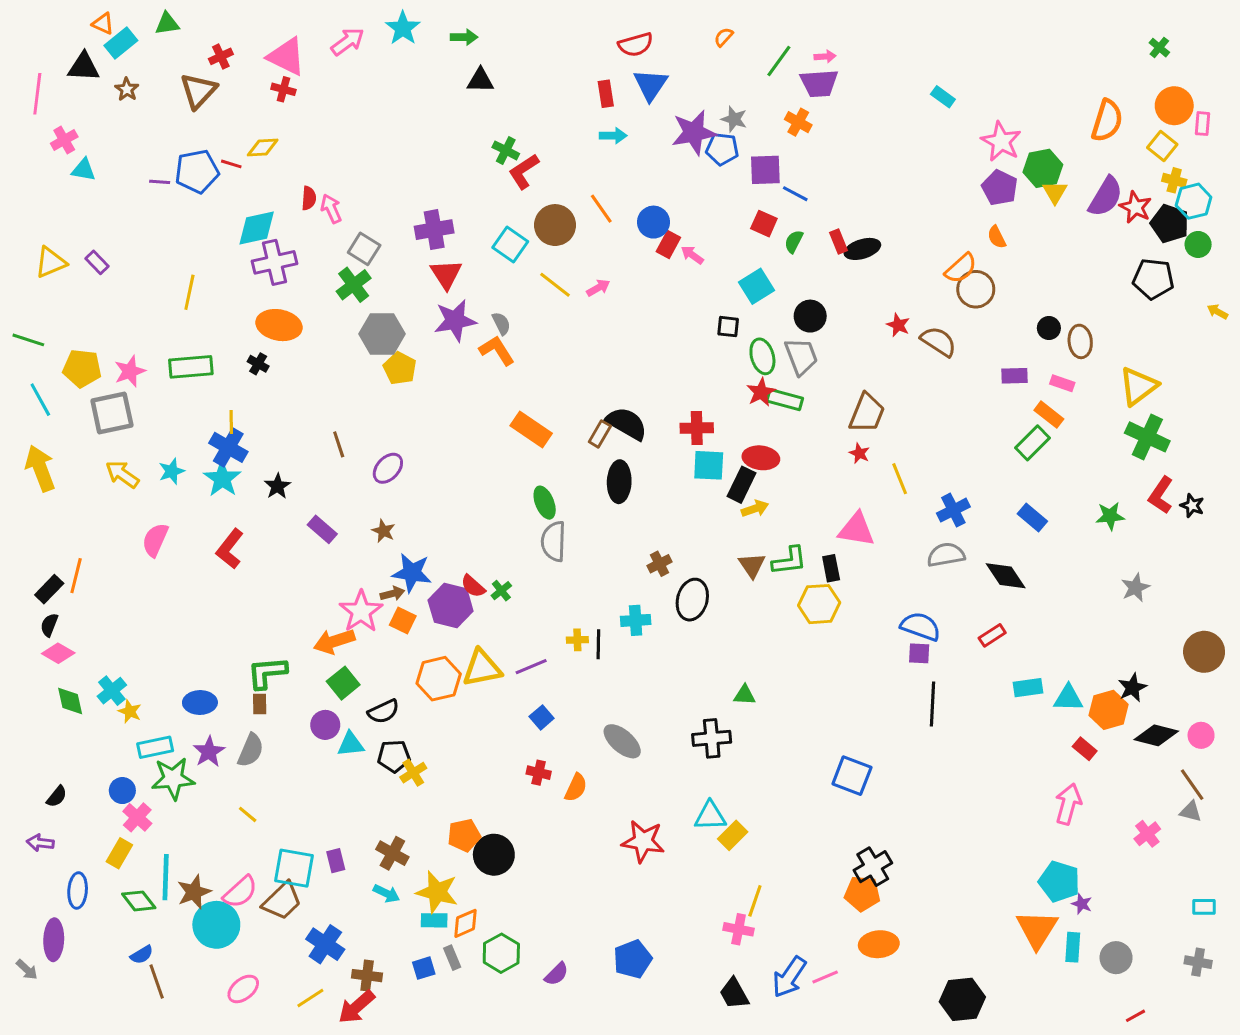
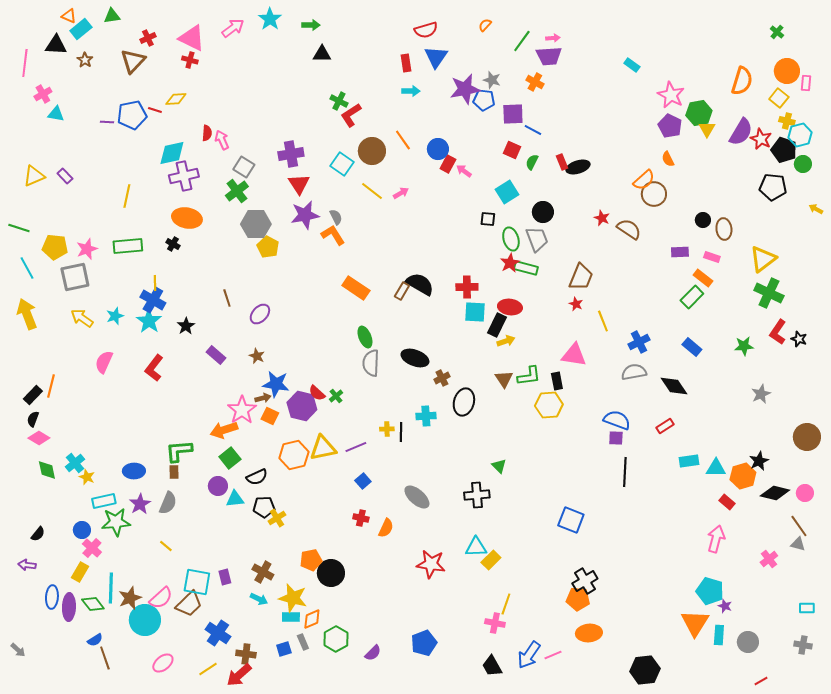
black ellipse: (619, 482) -> (415, 358), moved, turned -72
green triangle: (745, 695) -> (499, 466), turned 42
purple ellipse: (54, 940) -> (69, 607), moved

